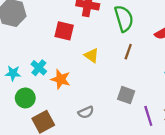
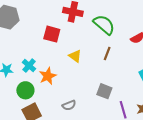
green semicircle: (124, 19) -> (104, 25), turned -35
orange star: (61, 79) -> (48, 76), turned 30
green circle: (25, 98) -> (25, 90), moved

